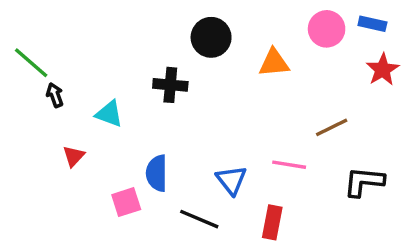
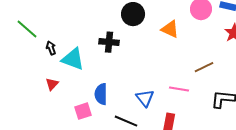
orange triangle: (274, 63) -> (170, 29), turned 30
black arrow: (55, 95) -> (51, 48), moved
cyan triangle: (109, 114) -> (73, 59), size x1.4

